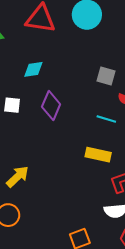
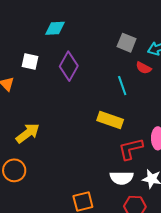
cyan line: (106, 119) -> (122, 86), turned 48

